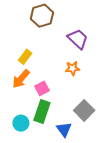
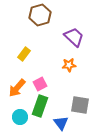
orange arrow: (21, 79) -> (17, 88), moved
gray square: (84, 110) -> (80, 105), turned -36

